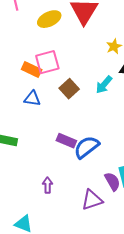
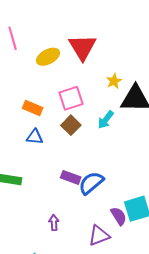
pink square: (47, 62) -> (71, 98), moved

